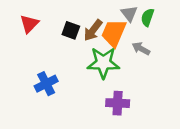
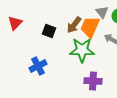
red triangle: (29, 24) -> (15, 23), moved
black square: (71, 30) -> (49, 31), moved

